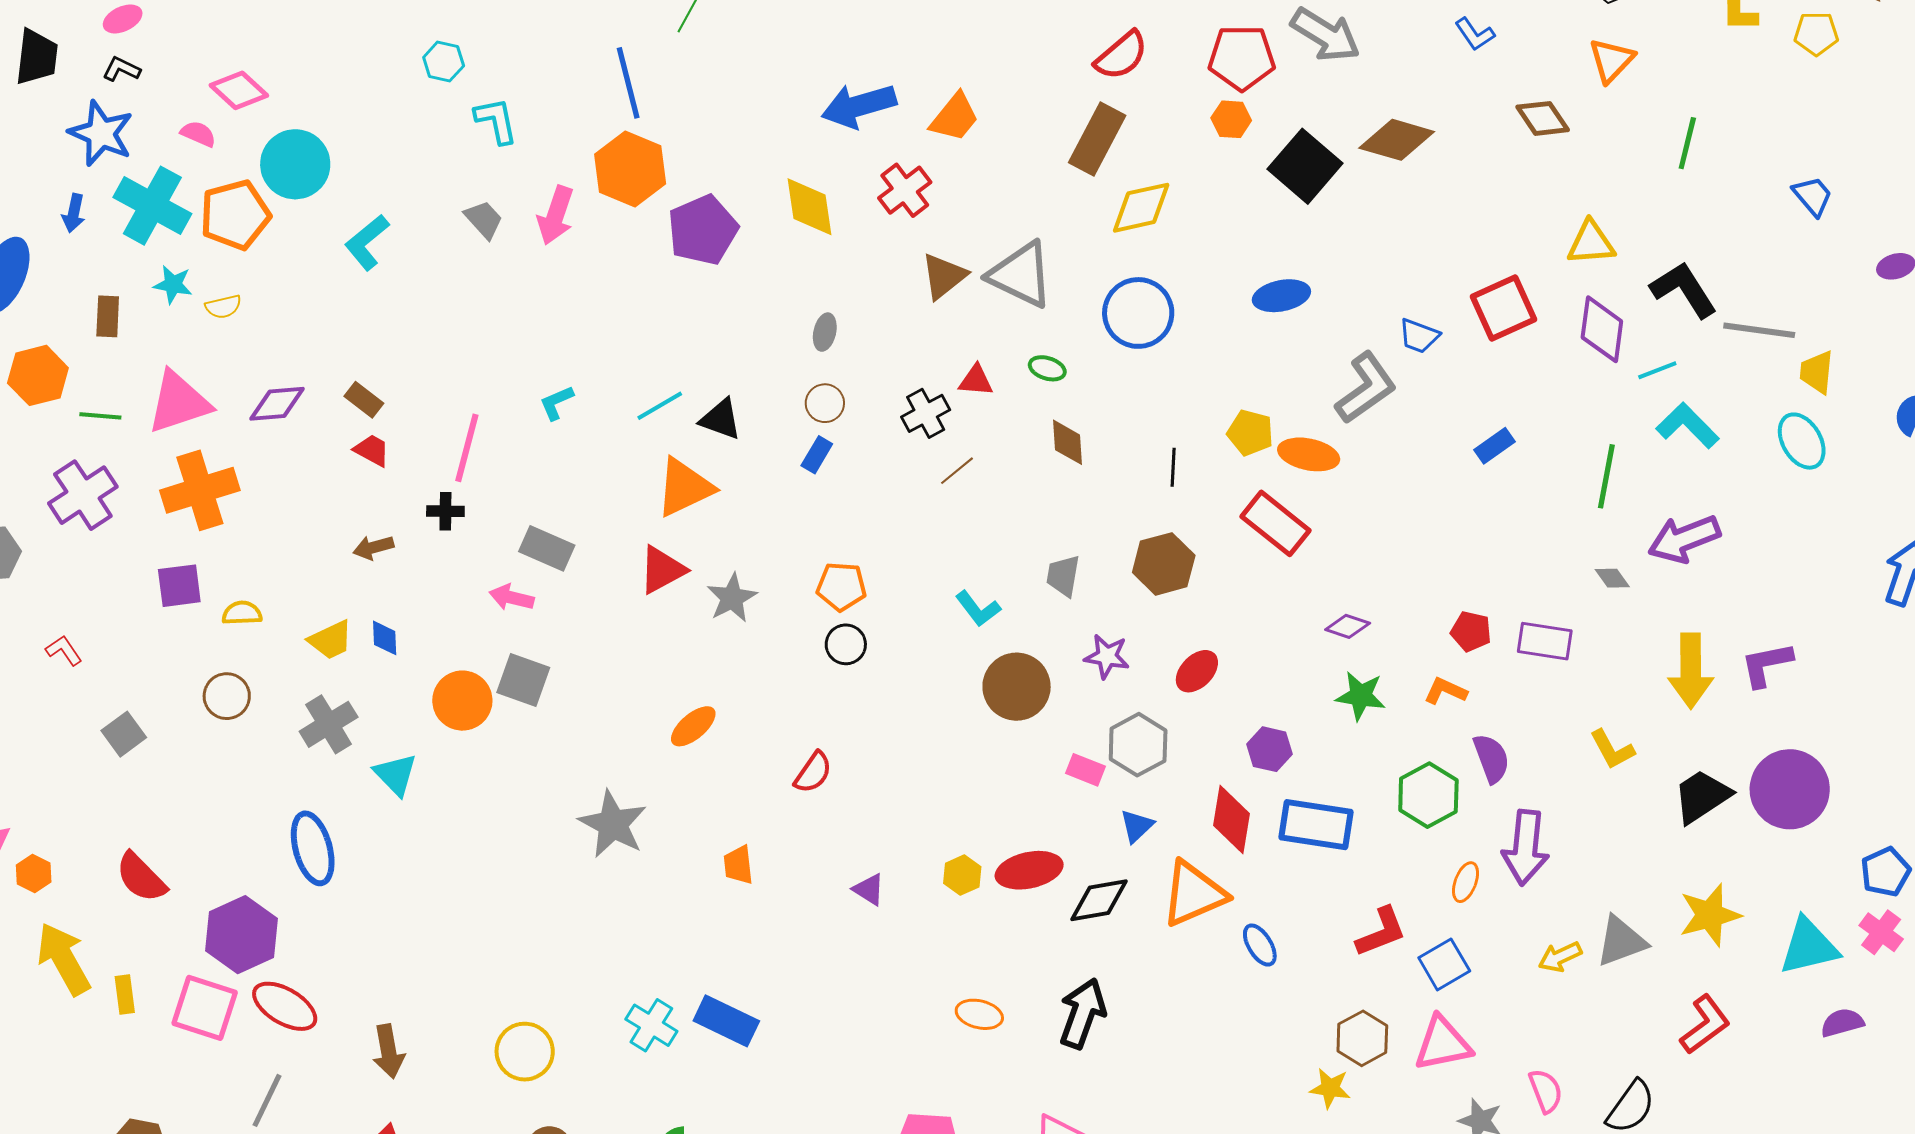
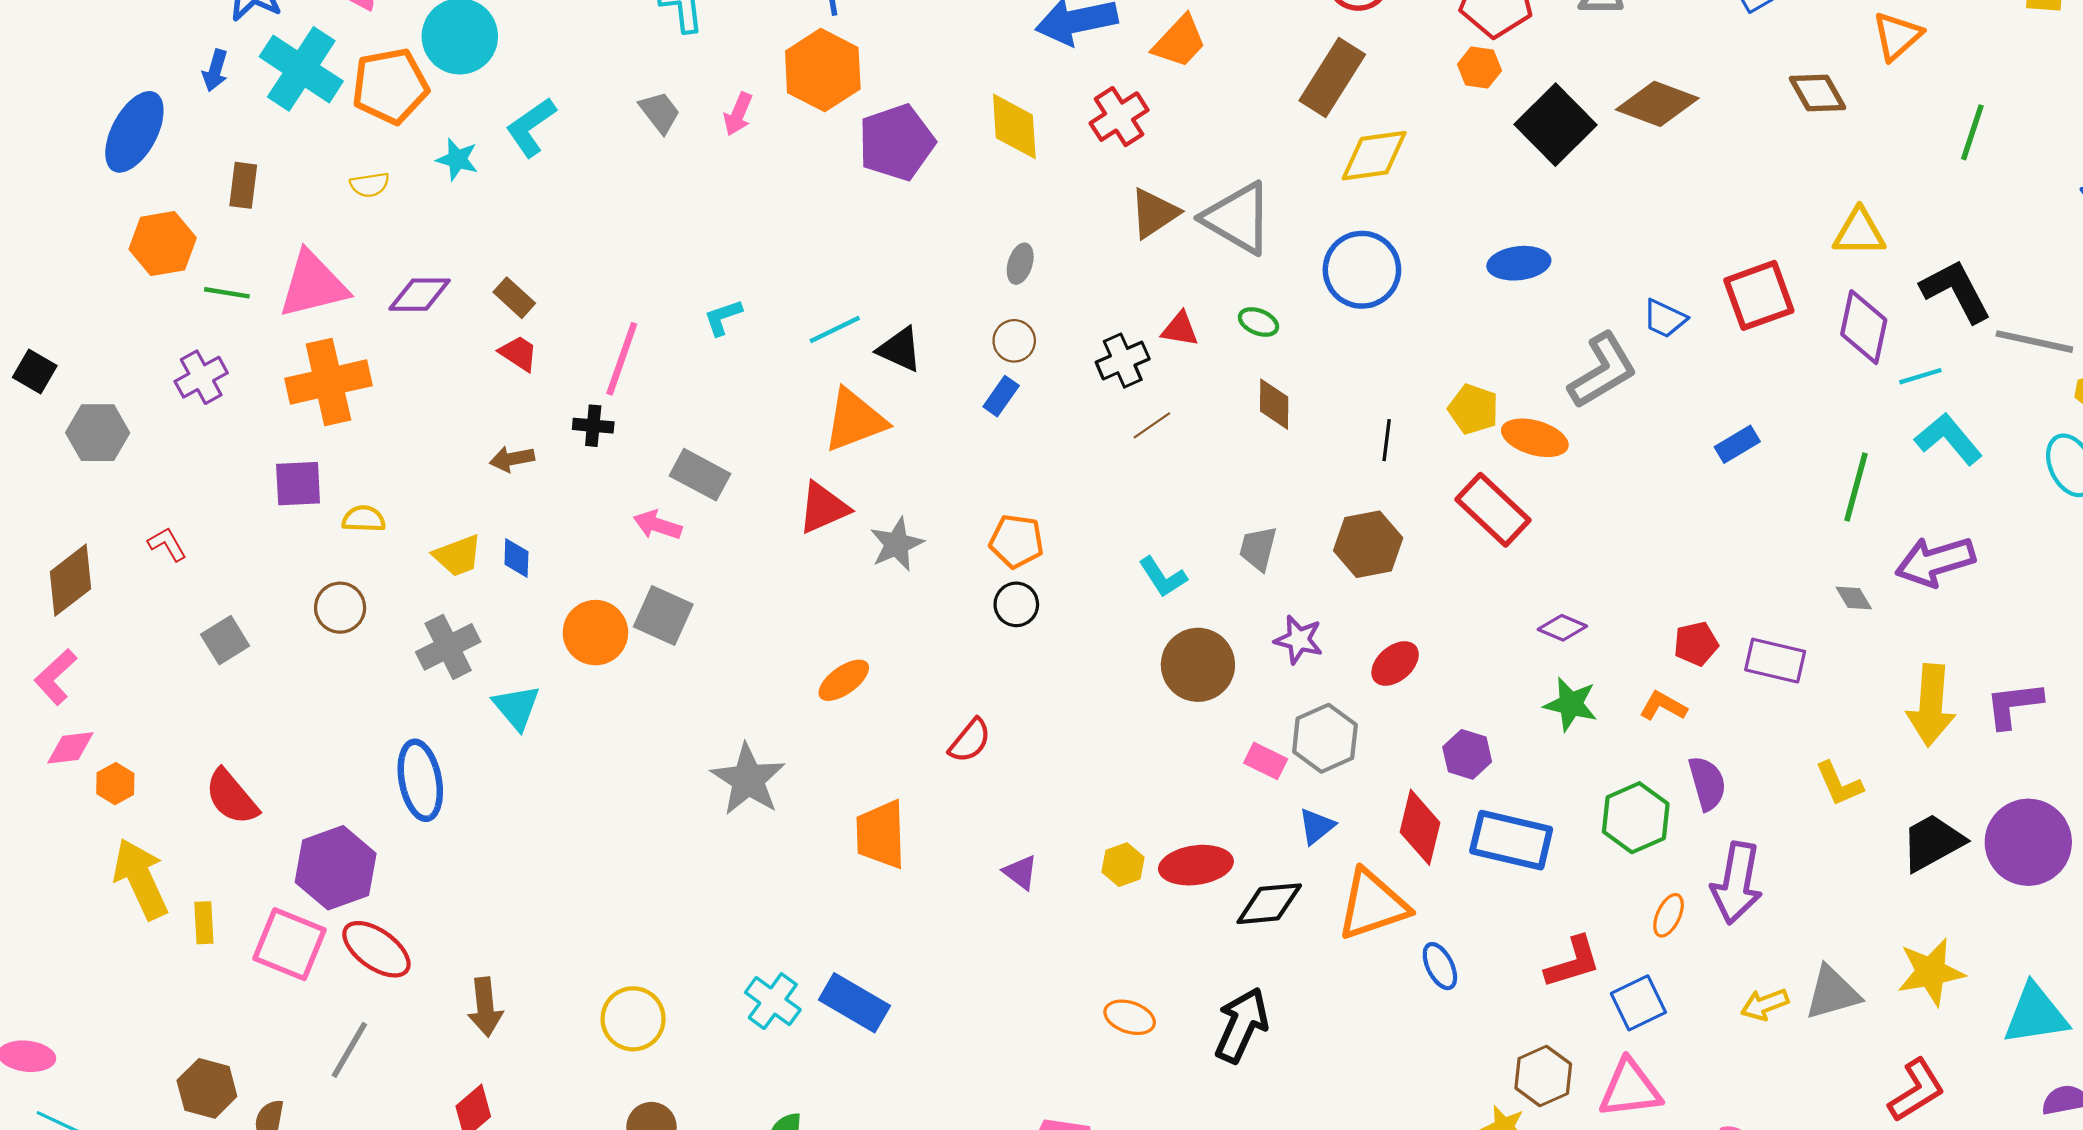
pink arrow: (556, 215) -> (738, 114), size x0.7
cyan star: (173, 285) -> (457, 159), moved
purple cross: (83, 495) -> (201, 377), size x0.7
red pentagon: (1471, 631) -> (1696, 644), turned -30
orange trapezoid: (738, 865) -> (881, 835), size x1.6

